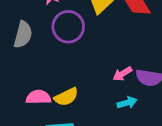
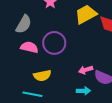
purple circle: (68, 27) -> (54, 43), moved
pink semicircle: (38, 97) -> (29, 47), moved

